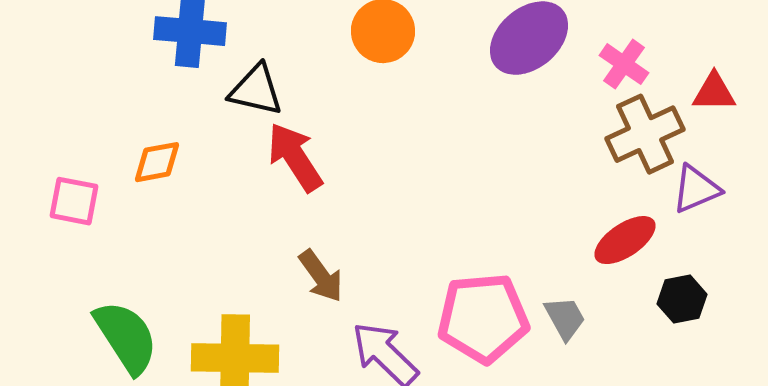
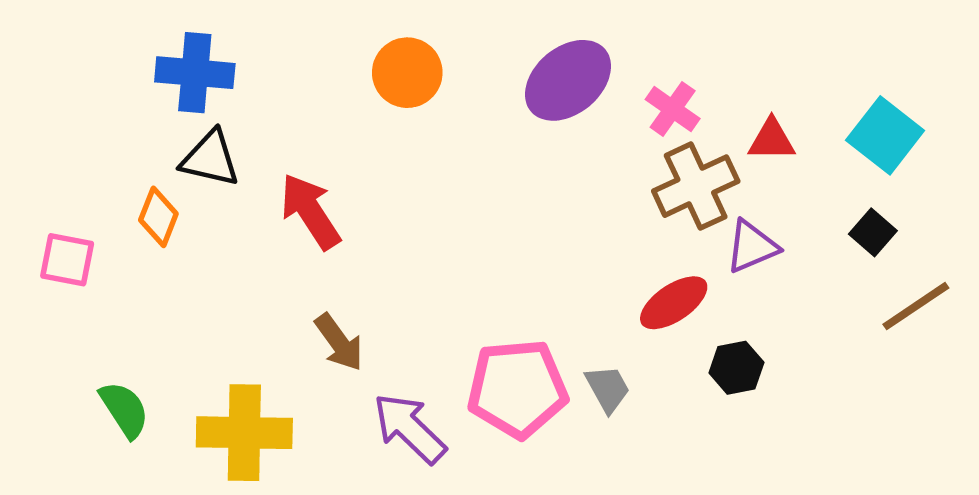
black triangle: (256, 90) -> (210, 159), moved
orange diamond: (157, 162) -> (158, 217), turned -58
green semicircle: (126, 337) -> (124, 410), size x0.7

